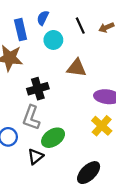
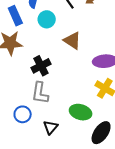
brown triangle: (76, 68) -> (72, 40), turned 36
green ellipse: (53, 138) -> (81, 112), moved, turned 60

